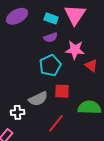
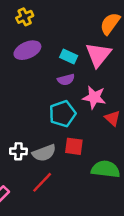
white cross: (18, 112) -> (18, 151), moved
red line: (56, 123) -> (42, 182), moved

